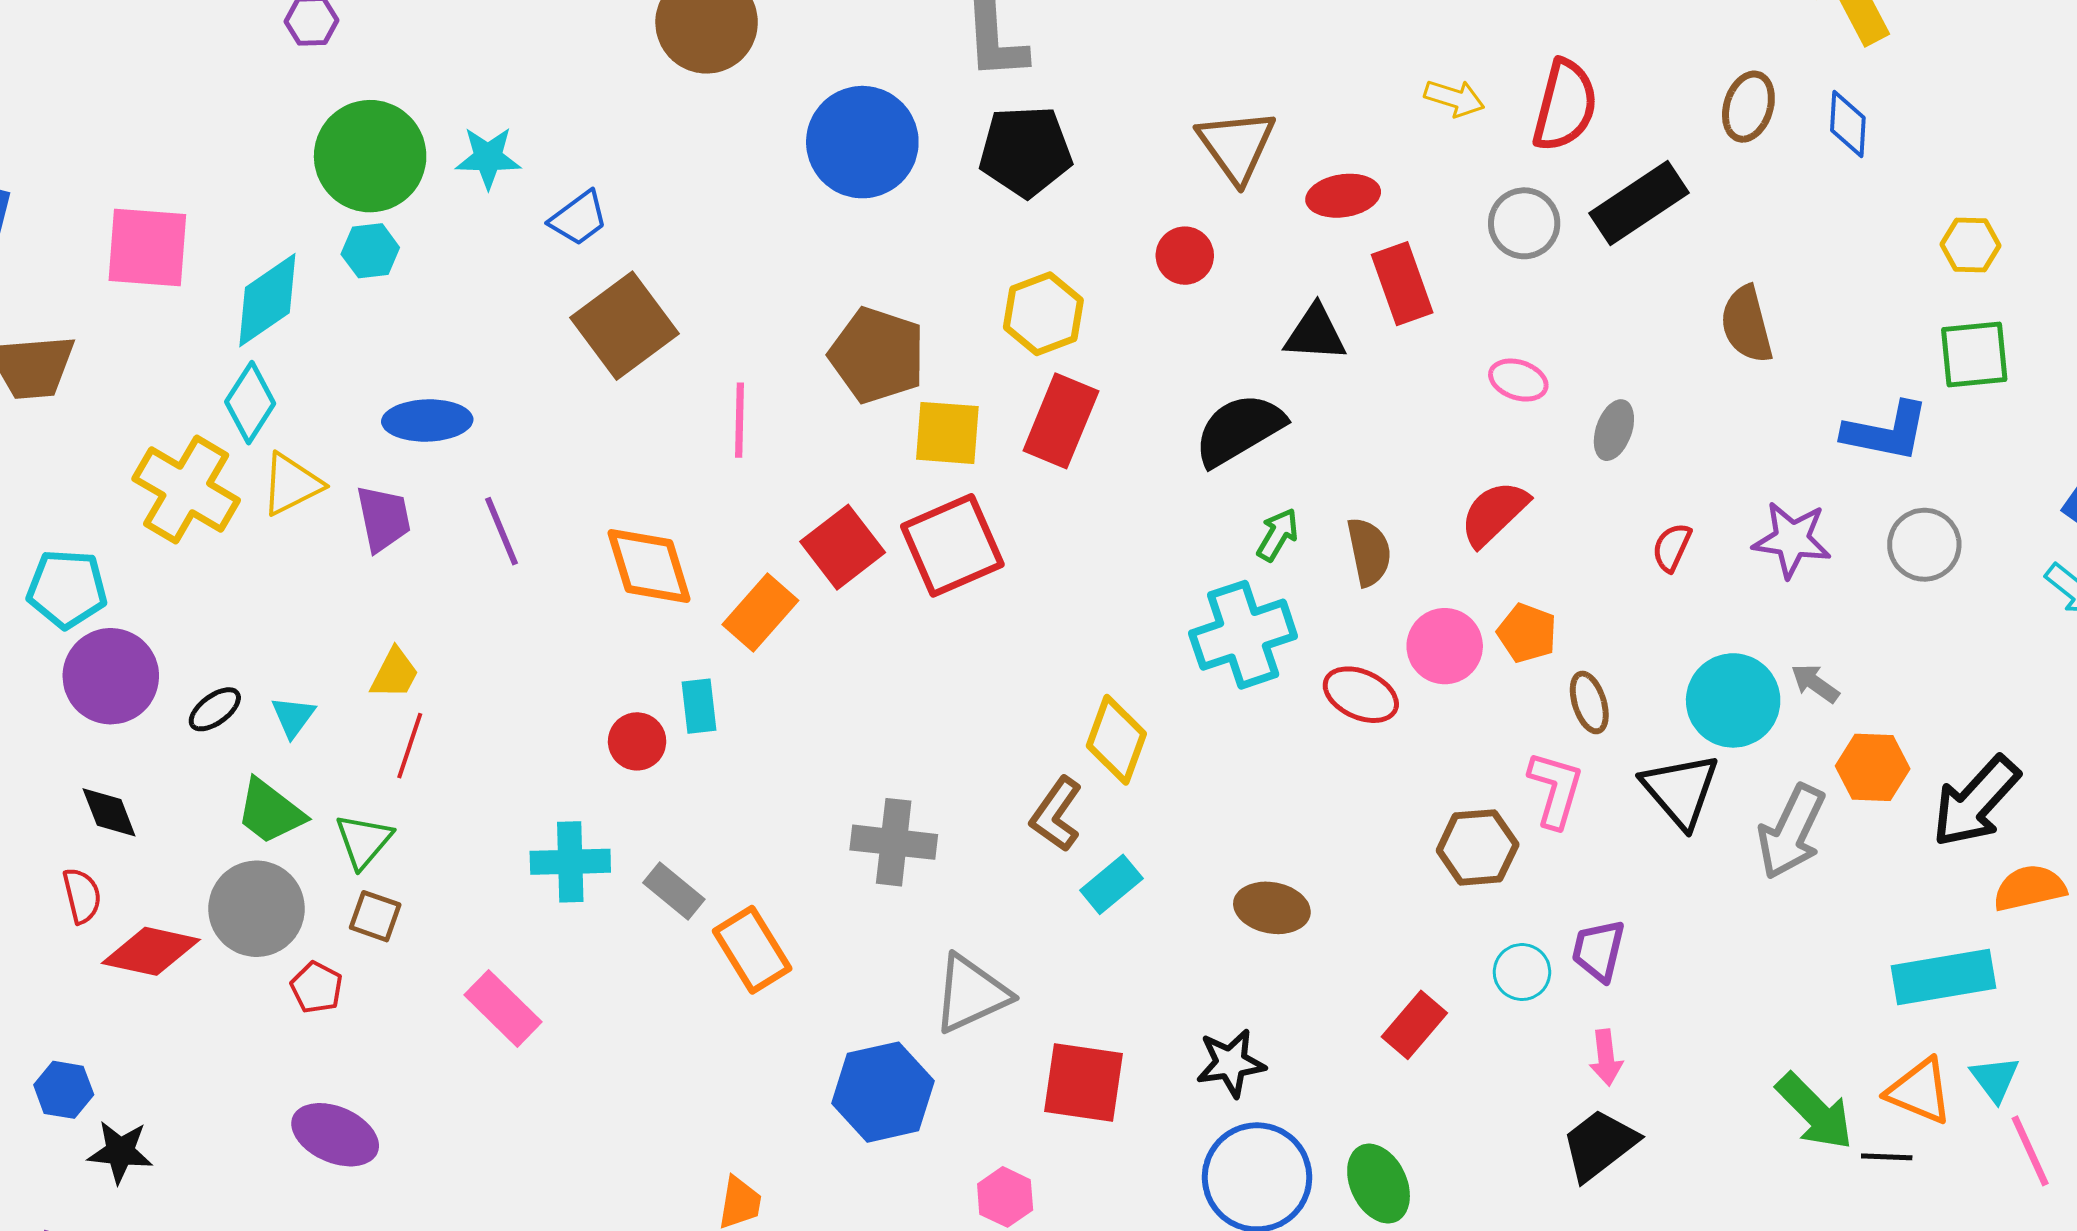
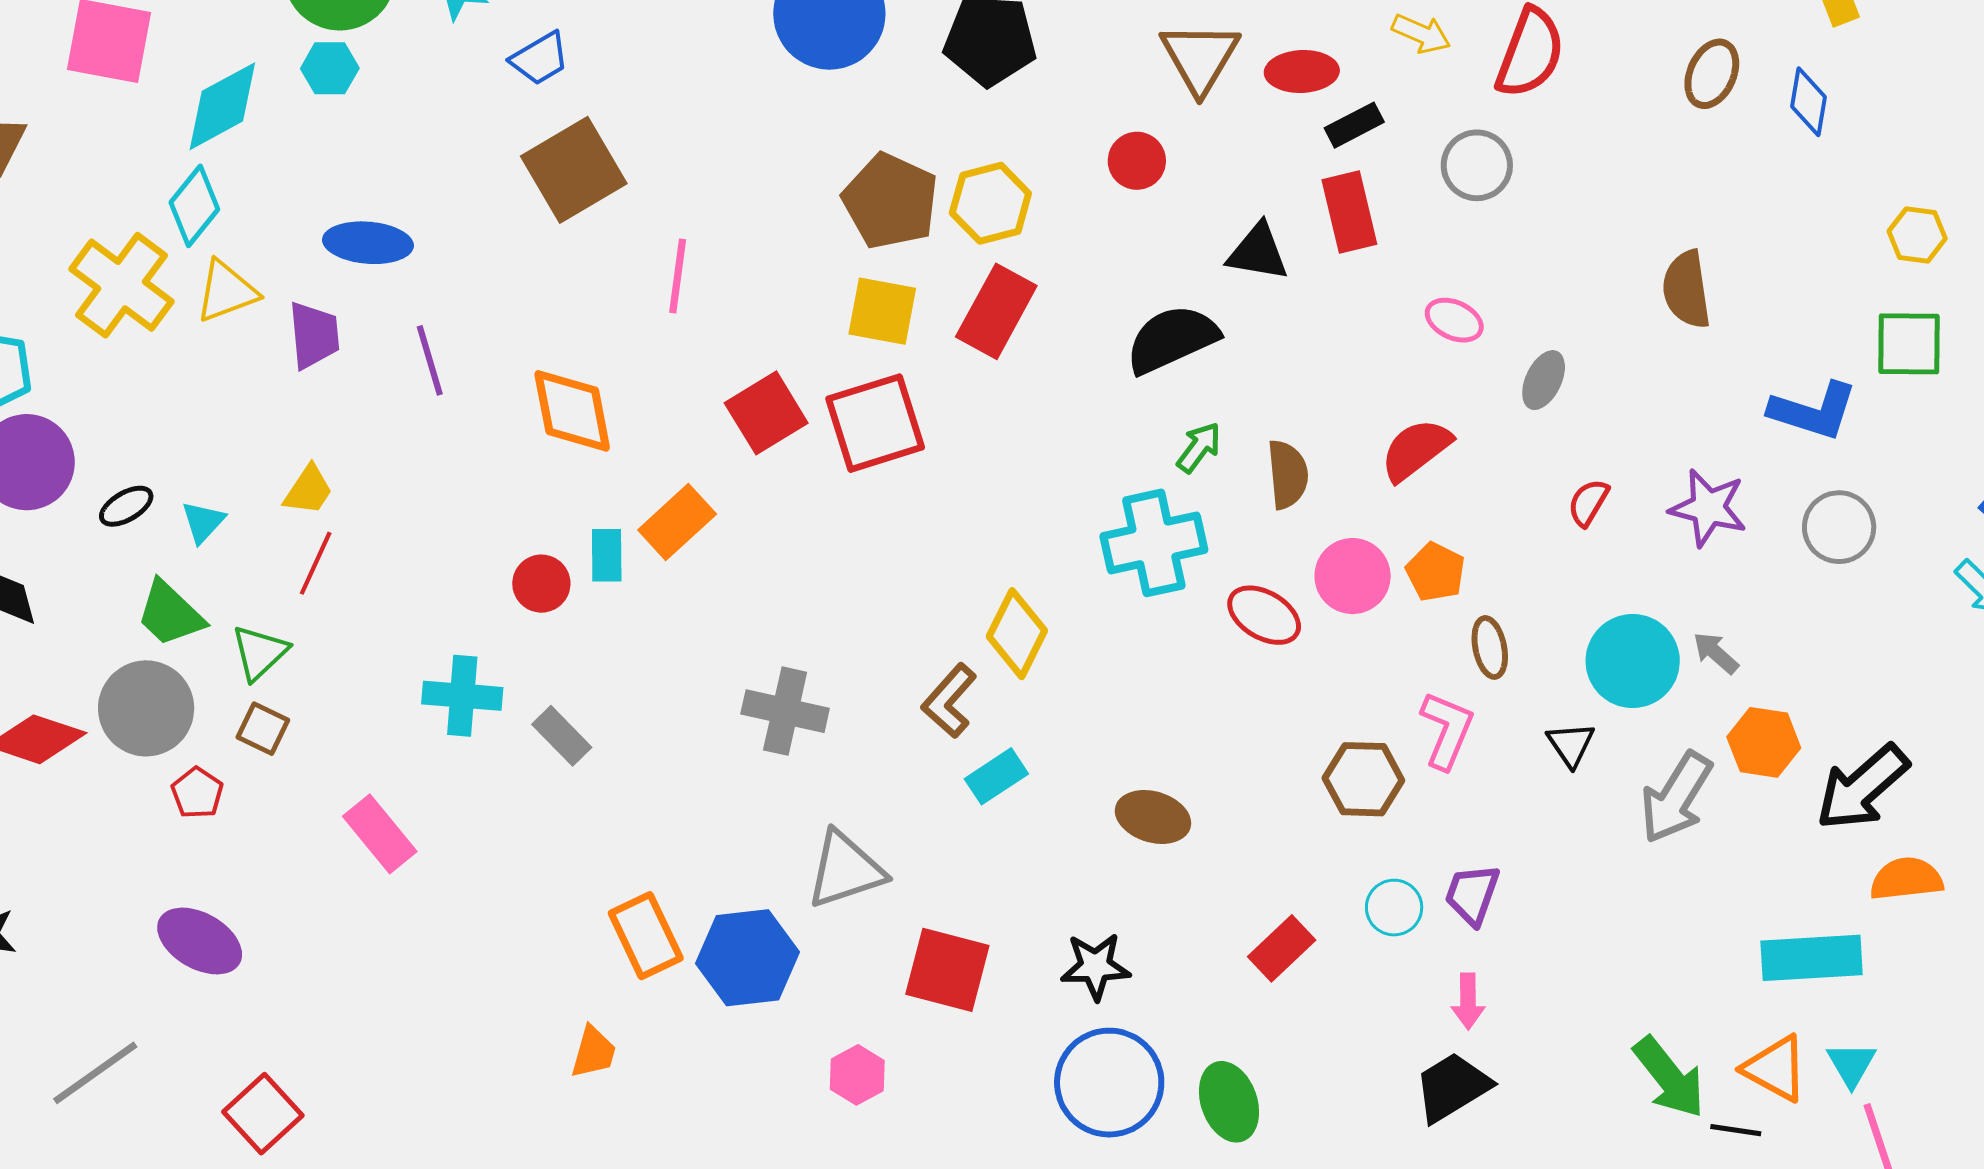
red ellipse: (1343, 196) -> (1302, 71), moved
black rectangle: (1639, 203) -> (1354, 125), moved, size x0.6
brown pentagon: (877, 355) -> (890, 201), moved
orange rectangle: (760, 612) -> (677, 522), moved
black triangle: (1680, 790) -> (1571, 744), size x0.6
orange rectangle: (752, 950) -> (646, 936), moved

